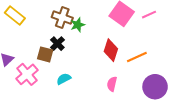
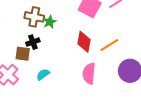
black cross: (57, 44) -> (33, 42), turned 32
pink semicircle: (112, 84) -> (89, 73), size x1.5

